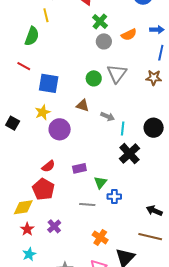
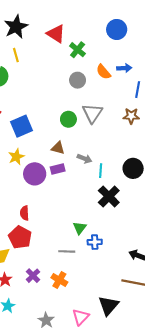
green cross: (100, 21) -> (78, 50), moved
blue arrow: (157, 30) -> (124, 68), moved
orange semicircle: (129, 35) -> (103, 72), turned 77
blue square: (49, 83) -> (21, 126), turned -30
red semicircle: (48, 166) -> (25, 213), turned 128
purple rectangle: (79, 168) -> (58, 169), moved
orange cross: (100, 237) -> (59, 280), moved

